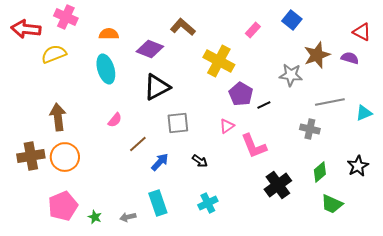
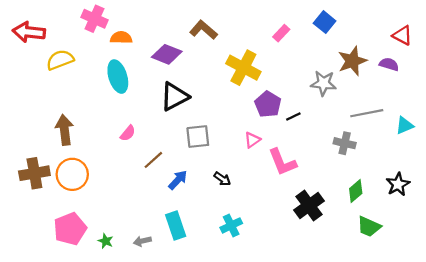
pink cross: (66, 17) -> (94, 19), moved

